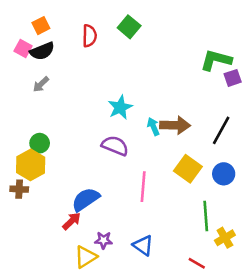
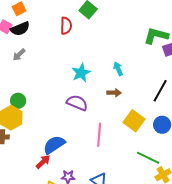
red semicircle: (89, 36) -> (66, 26), moved
brown arrow: (175, 125) -> (114, 93), moved, size x0.6
cyan arrow: (153, 127) -> (118, 69), moved
green line: (206, 216) -> (148, 158), turned -60

